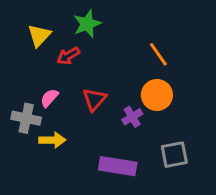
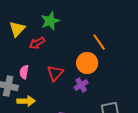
orange circle: (157, 95) -> (87, 63), moved
pink semicircle: (49, 98) -> (24, 72), turned -32

